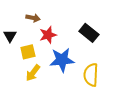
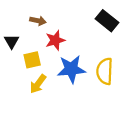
black rectangle: (89, 33) -> (107, 21), moved
yellow semicircle: (91, 75) -> (105, 71), moved

